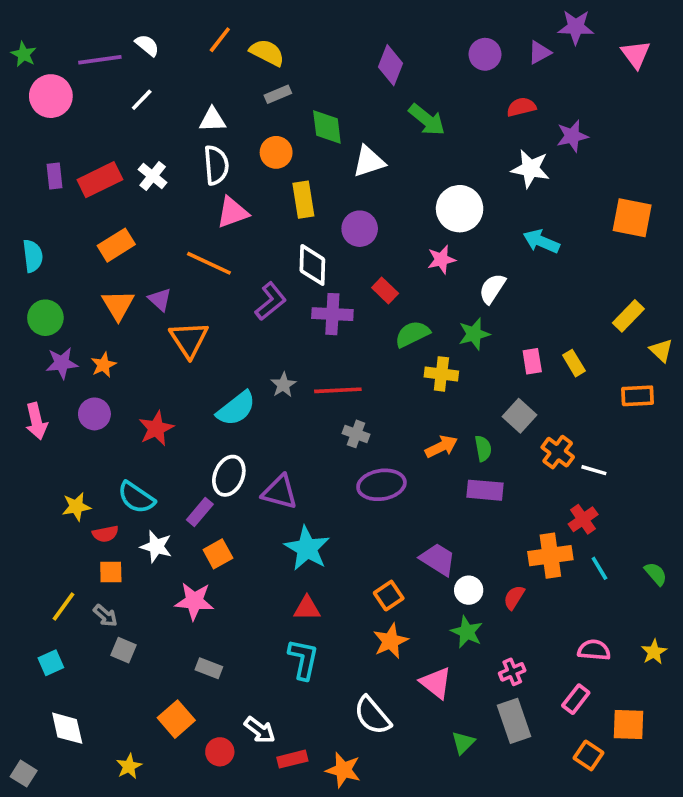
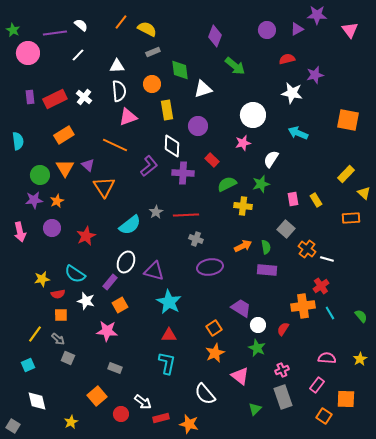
green circle: (45, 318) -> (40, 175), moved

